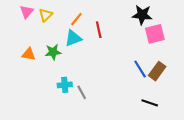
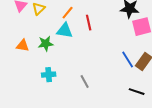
cyan triangle: (73, 38) -> (65, 31), turned 30
cyan cross: (65, 85) -> (49, 75), moved
gray line: (82, 92) -> (85, 82), moved

